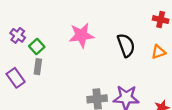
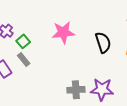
gray rectangle: (38, 67) -> (24, 59), turned -48

